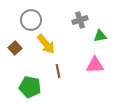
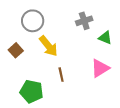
green triangle: (100, 36) -> (105, 38), turned 32
pink triangle: (95, 65) -> (100, 68), turned -30

